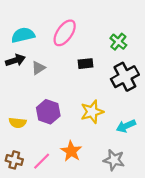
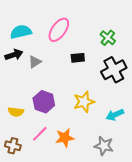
orange star: (71, 151) -> (65, 138), turned 30
pink line: (42, 161) -> (40, 134), moved

